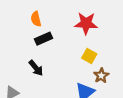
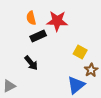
red star: (86, 23) -> (57, 21), moved

